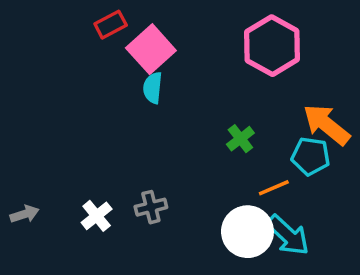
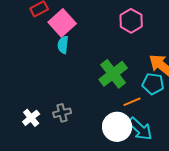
pink hexagon: (272, 46) -> (131, 21), size x0.7
green cross: (240, 139) -> (113, 74), size x1.8

